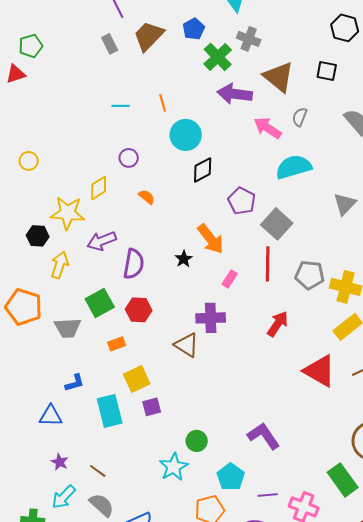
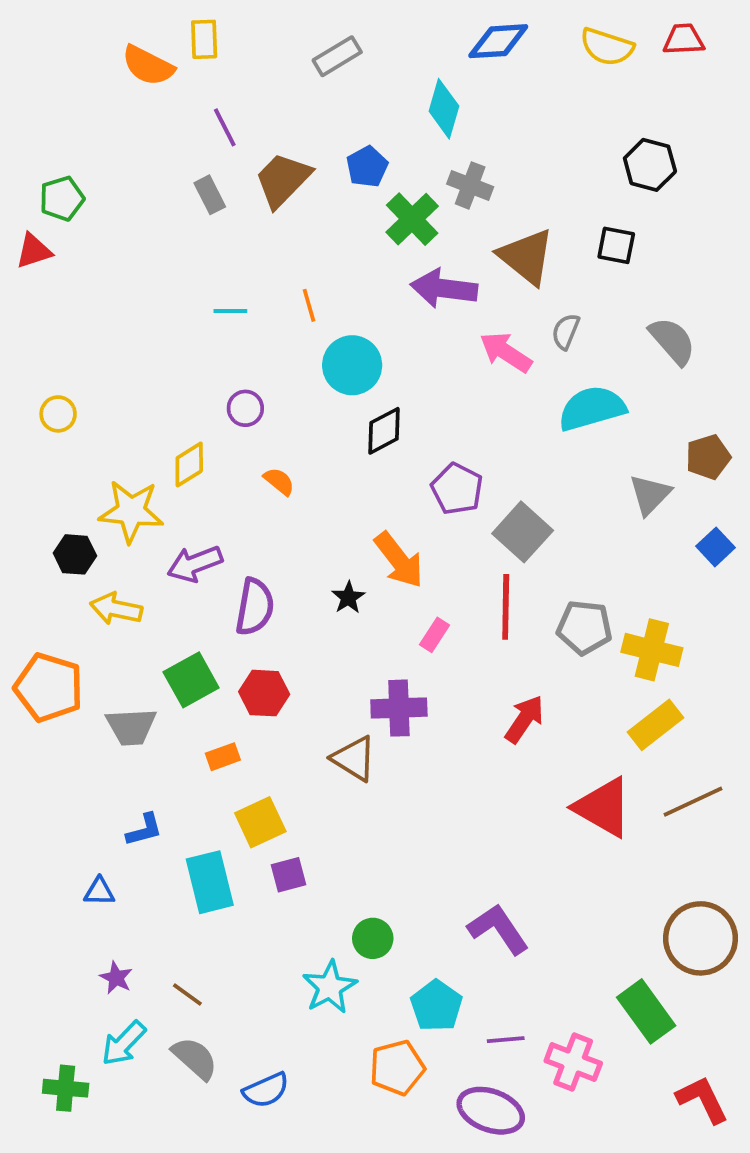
cyan semicircle: (294, 167) -> (592, 408), moved
yellow arrow: (60, 265) -> (116, 609), turned -96
blue triangle: (51, 416) -> (99, 892), size x0.7

